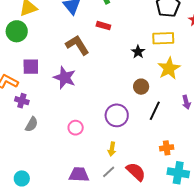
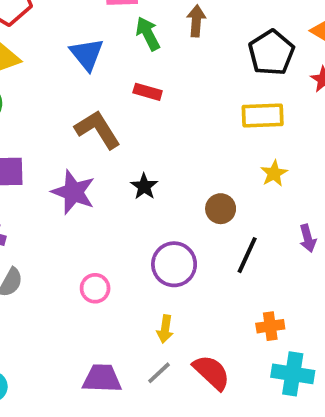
black star: (138, 52) -> (144, 186), moved
yellow star: (169, 68) -> (274, 173), size x0.6

